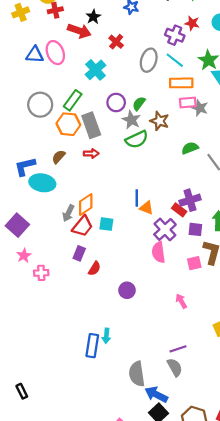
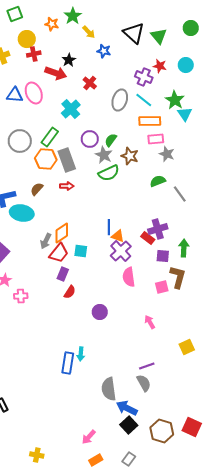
gray star: (200, 108) -> (167, 154), moved
purple cross: (165, 229) -> (121, 251), moved
purple rectangle: (79, 253) -> (63, 274), moved

